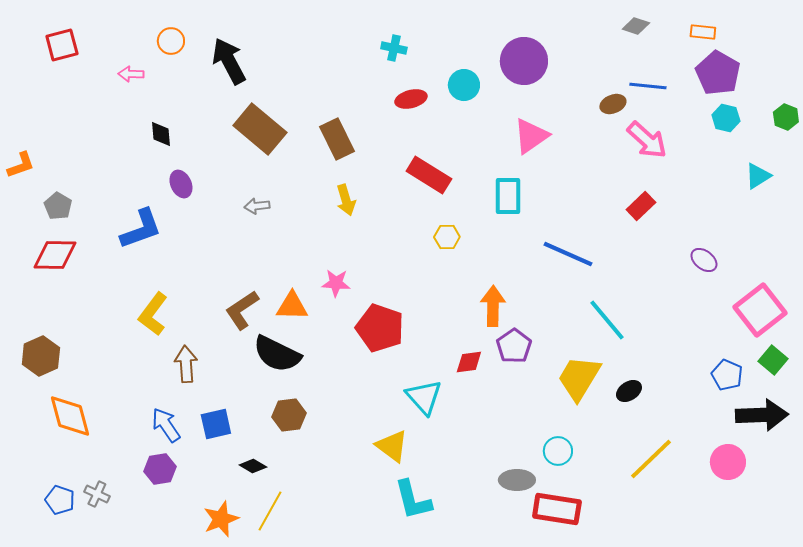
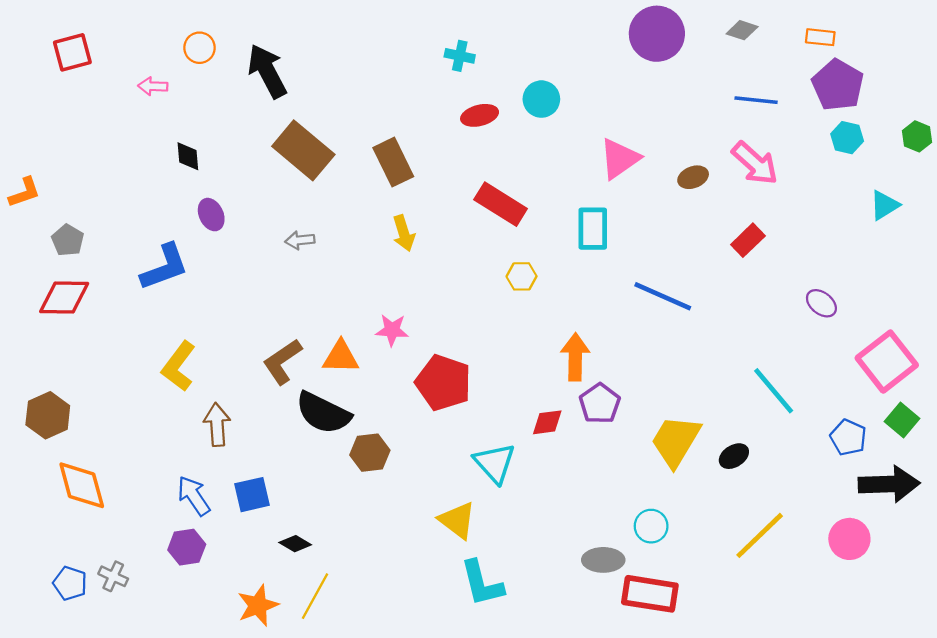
purple circle: (524, 61) -> (657, 34), moved
brown ellipse: (613, 104) -> (693, 177), moved
cyan line: (607, 320) -> (774, 391), moved
brown hexagon: (289, 415) -> (370, 453), moved

